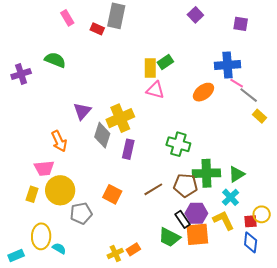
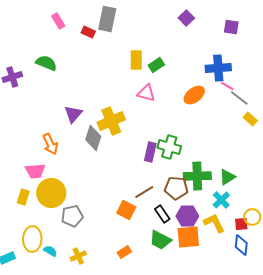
yellow rectangle: (150, 68) -> (136, 60), moved
purple rectangle: (128, 149) -> (150, 152), moved
orange square: (112, 194) -> (126, 210), moved
black rectangle: (182, 219) -> (162, 214), moved
yellow cross: (115, 253) -> (78, 256), moved

